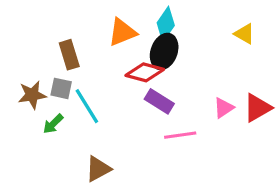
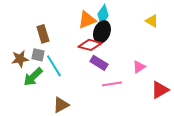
orange triangle: (122, 32) -> (87, 20), moved
red triangle: (257, 108) -> (160, 90), moved
green arrow: (53, 124) -> (33, 77), size x1.5

